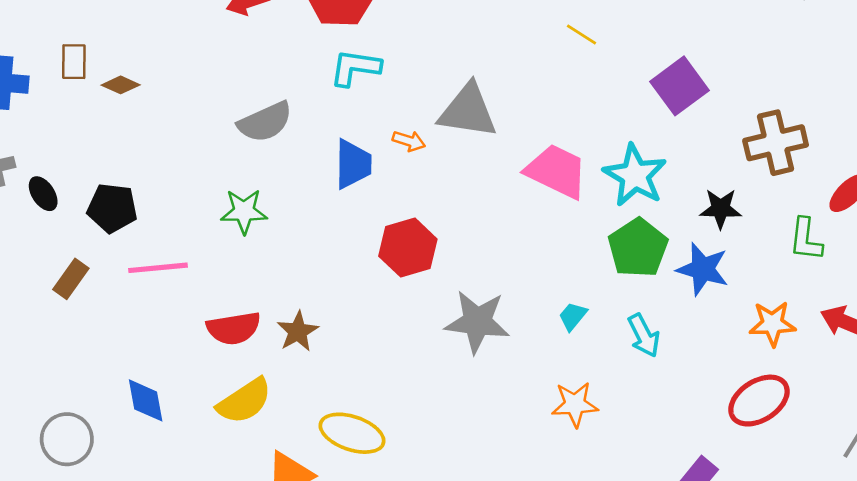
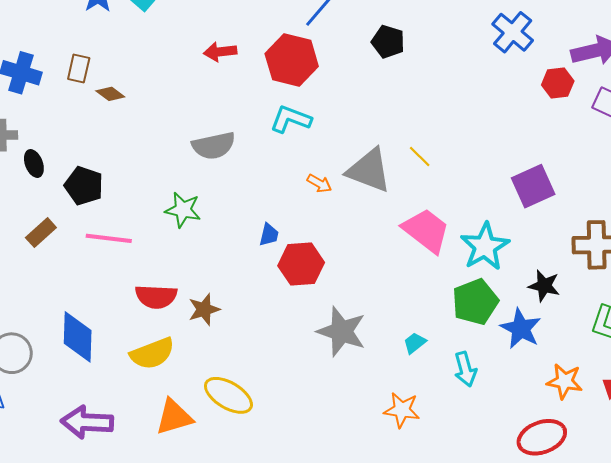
yellow line: (581, 35) -> (420, 156), moved
blue trapezoid: (353, 164) -> (269, 235), moved, size x0.6
blue diamond: (146, 400) -> (78, 337), size x1.4

